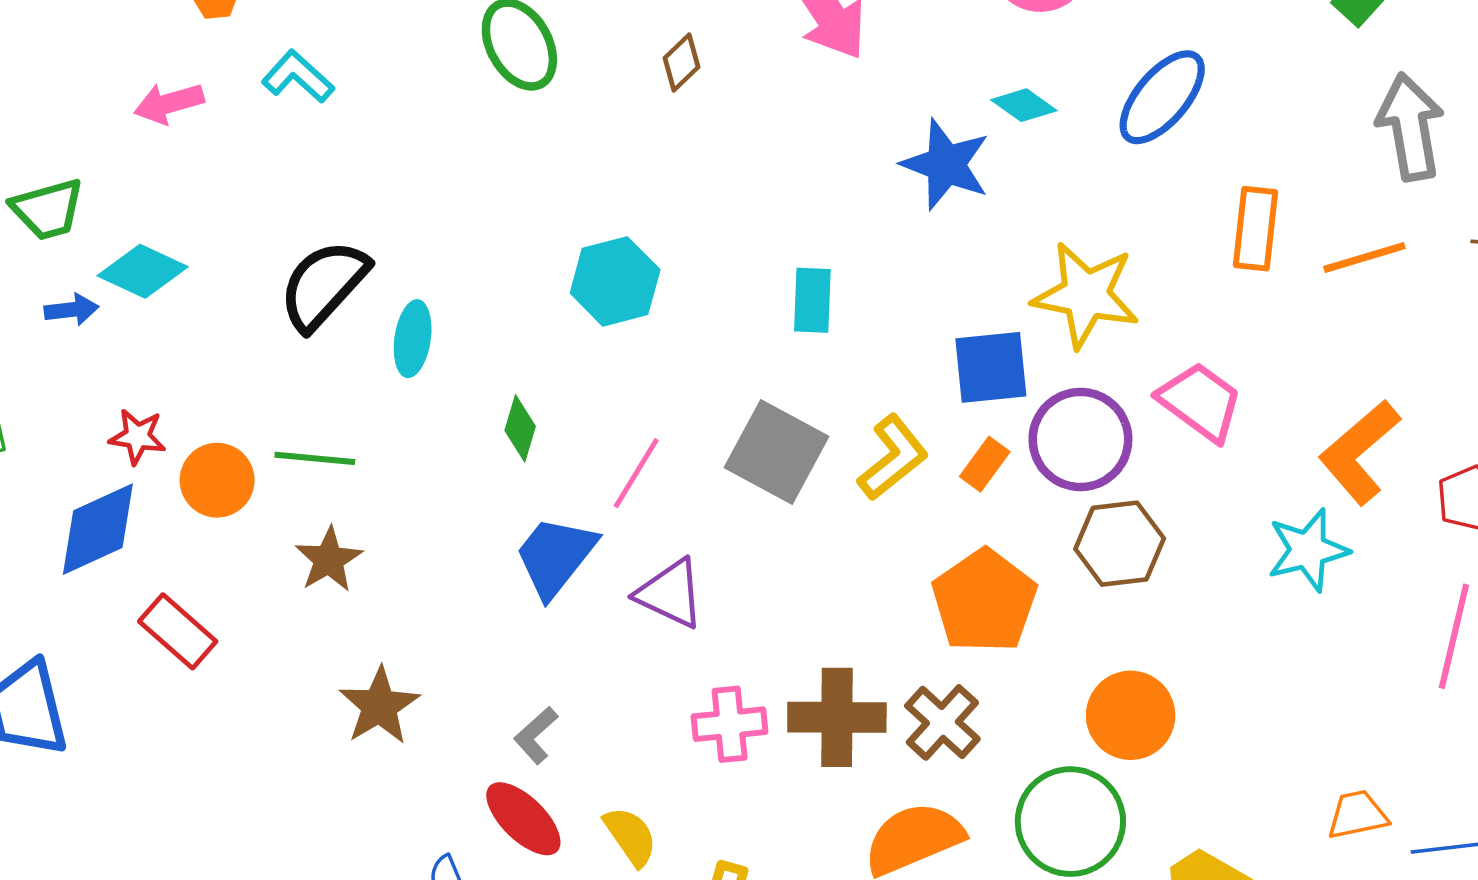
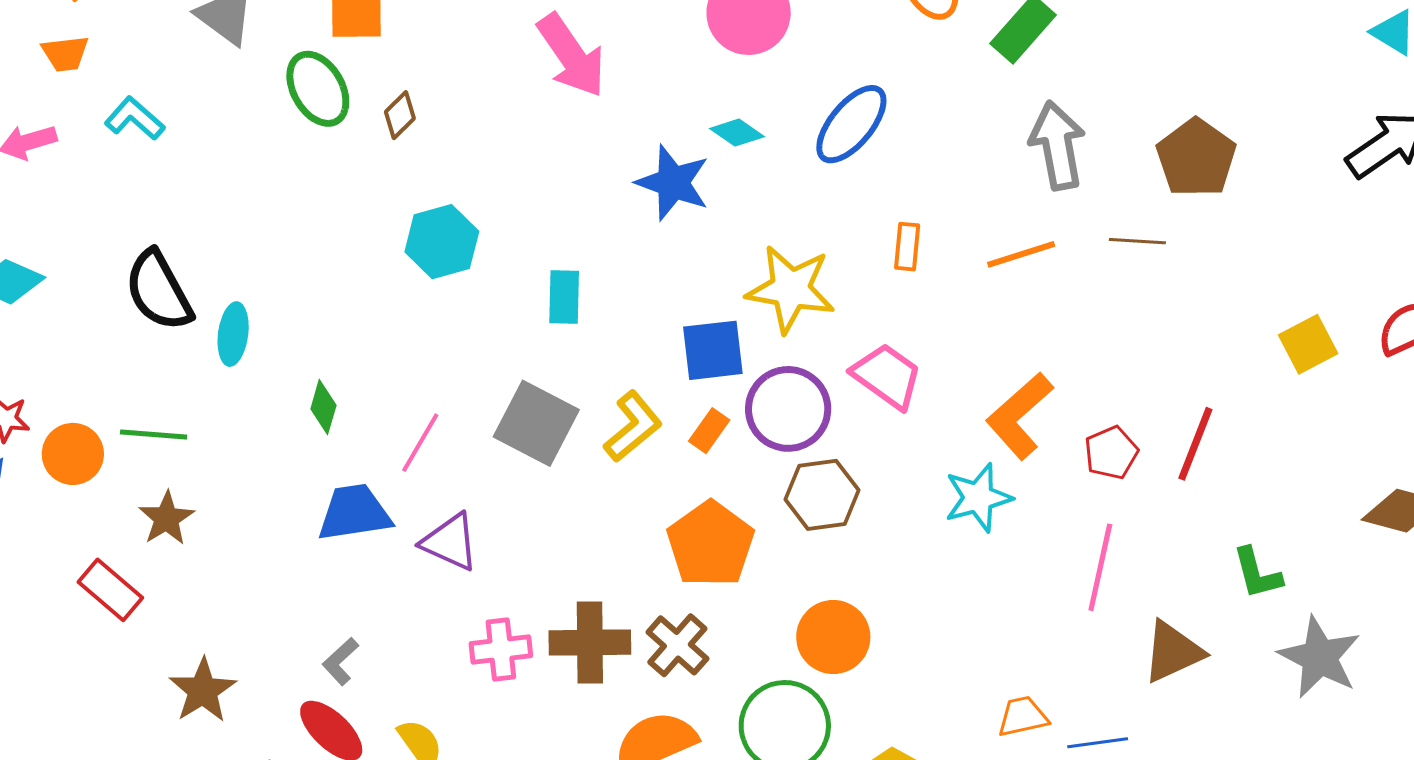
brown diamond: (681, 63) -> (400, 115), moved
orange rectangle: (1255, 229) -> (907, 247), moved, size x0.7
cyan hexagon: (615, 281) -> (442, 242), moved
black semicircle: (324, 285) -> (159, 291), turned -70
blue trapezoid: (555, 556) -> (354, 513), turned 44
red rectangle: (178, 631) -> (110, 590), moved
brown star: (379, 706) -> (203, 690), moved

